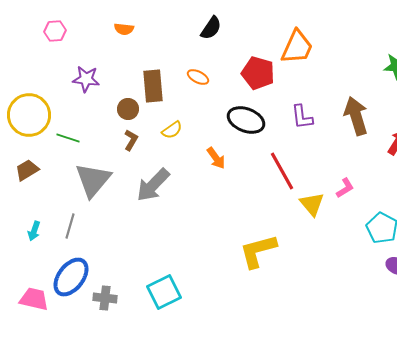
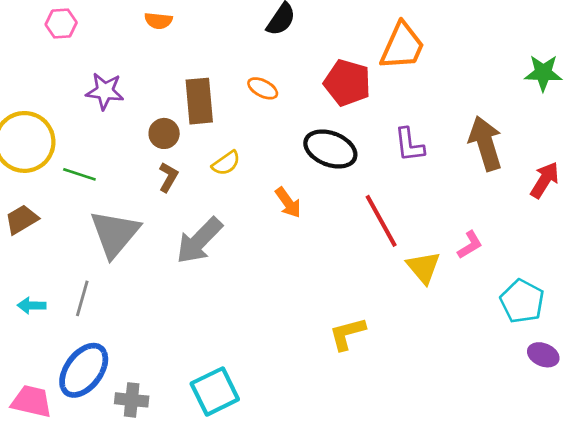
cyan arrow: (34, 231) -> (32, 305), turned 72
yellow L-shape: (258, 251) -> (347, 334), size x0.7

